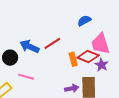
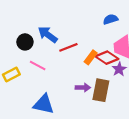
red line: (52, 43) -> (68, 47), moved
orange rectangle: (73, 59) -> (91, 57), turned 40

